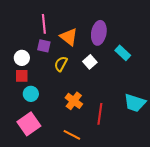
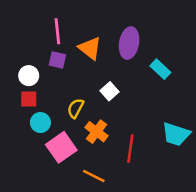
white square: (90, 62) -> (109, 91), moved
yellow semicircle: (61, 64) -> (76, 108), moved
pink square: (29, 124) -> (61, 147), moved

